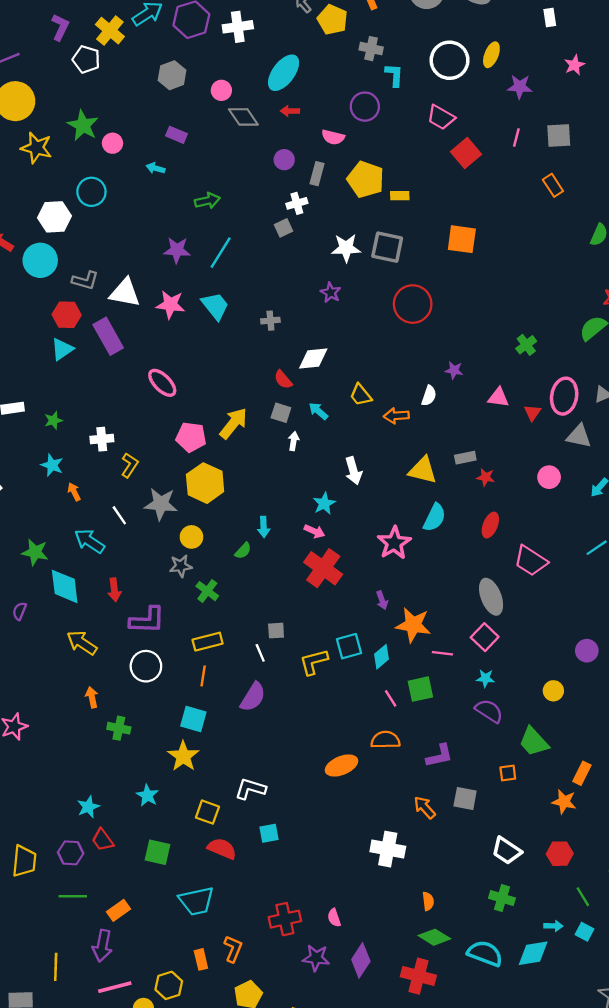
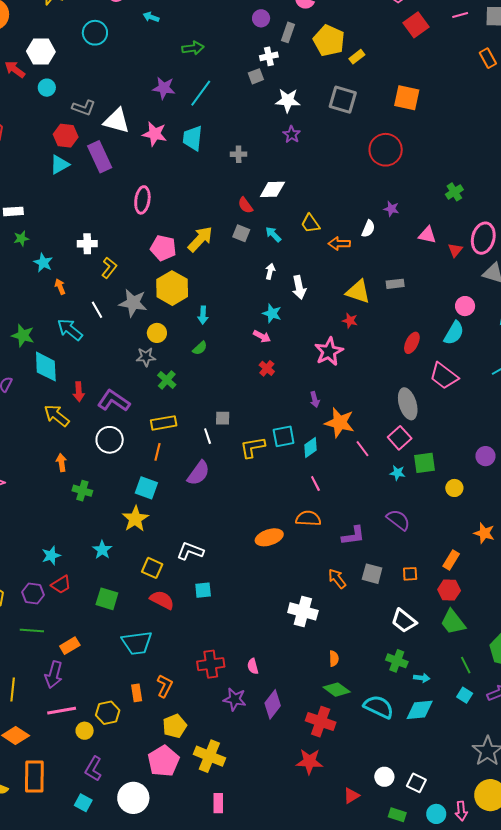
pink line: (516, 138) -> (460, 15), turned 56
yellow rectangle: (400, 196) -> (357, 57), turned -42
white hexagon: (55, 217) -> (41, 52), moved
white star: (346, 248) -> (288, 100), moved
cyan circle: (40, 260) -> (47, 88), size x0.6
red circle: (413, 304) -> (386, 150), moved
cyan trapezoid: (215, 306) -> (193, 138), turned -140
pink ellipse: (162, 383) -> (142, 200), turned 48
green star: (53, 420) -> (21, 238), moved
white arrow: (294, 441) -> (270, 271), moved
red star: (486, 477) -> (350, 321), moved
cyan star: (324, 503) -> (272, 313), turned -30
cyan semicircle: (435, 518) -> (454, 333), moved
cyan arrow: (264, 527) -> (203, 315), moved
red cross: (323, 568) -> (267, 368), size x0.5
red arrow: (114, 590) -> (79, 392), moved
purple L-shape: (147, 620) -> (114, 401), turned -152
pink line: (442, 653) -> (363, 449), turned 42
green square: (420, 689) -> (424, 463), moved
purple semicircle: (489, 711) -> (398, 520), moved
green trapezoid: (534, 742) -> (453, 622), moved
orange square: (508, 773) -> (410, 574), moved
orange rectangle: (582, 773) -> (451, 560), moved
orange star: (564, 802) -> (484, 533), moved
red trapezoid: (103, 840) -> (61, 585), turned -90
red hexagon: (560, 854) -> (449, 590), moved
cyan arrow: (553, 926) -> (422, 678), moved

